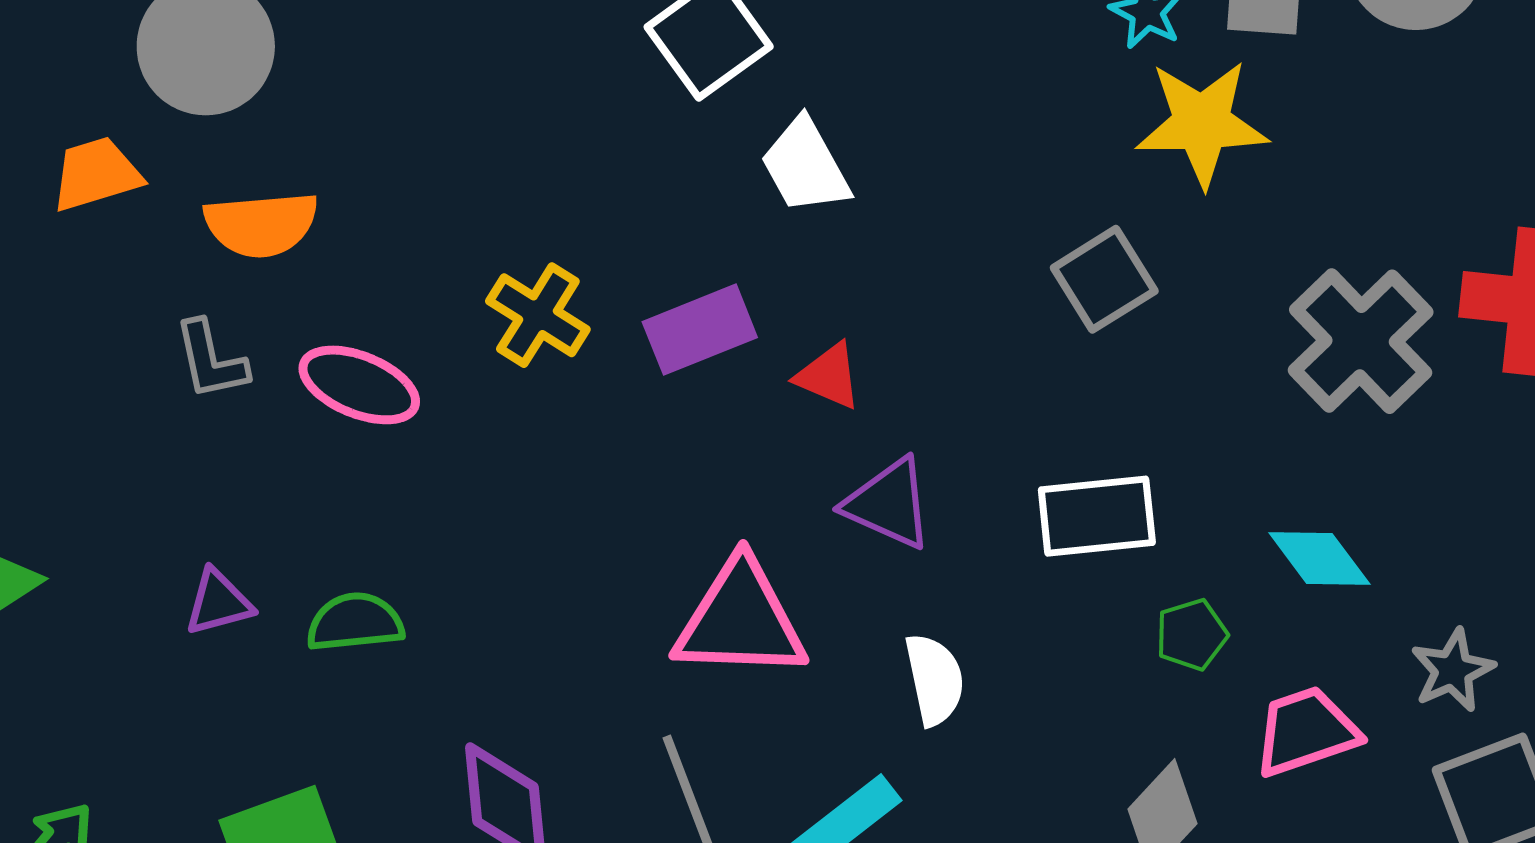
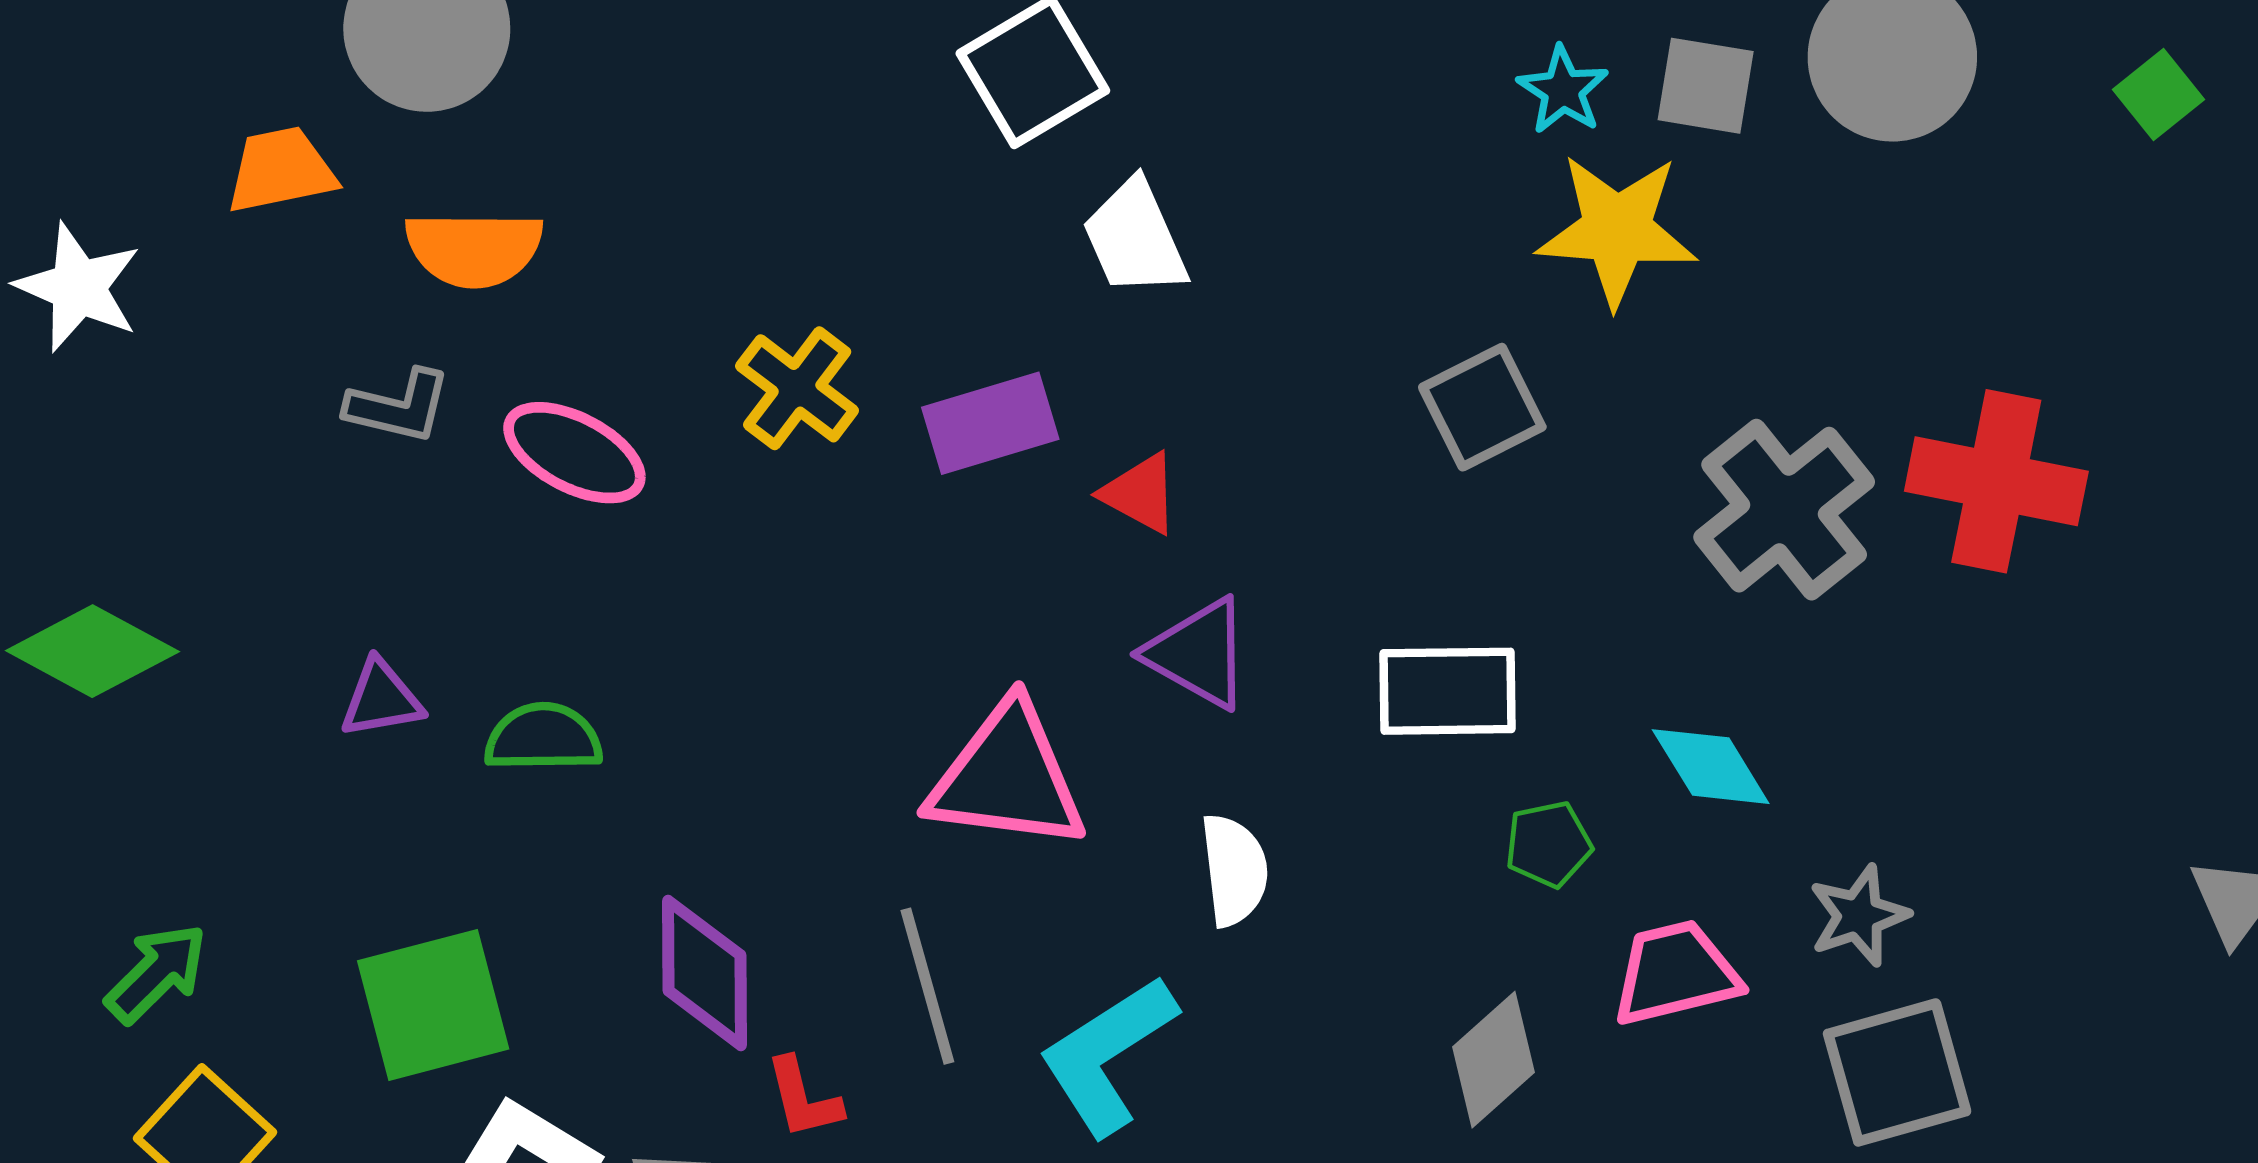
gray L-shape: (211, 360) -> (398, 406), turned -70

